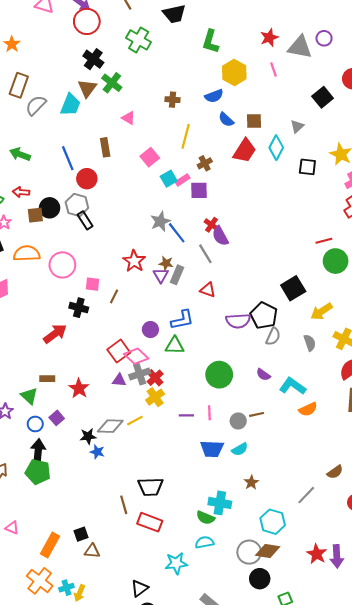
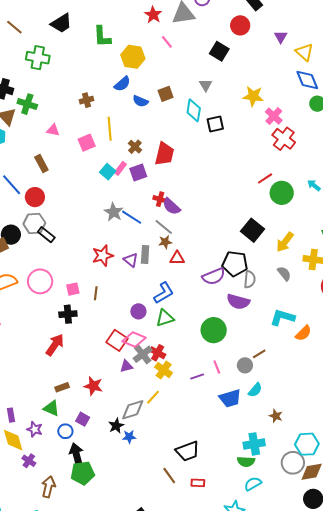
red trapezoid: (245, 151) -> (165, 154), moved
pink square: (150, 157) -> (87, 143), moved, turned 36
black square: (307, 167) -> (215, 124), moved
red star: (134, 261) -> (103, 256), turned -30
brown star: (166, 263) -> (165, 242), moved
purple semicircle: (263, 375) -> (238, 302), moved, size x1.6
red rectangle: (150, 522) -> (198, 483), size x0.6
gray circle: (249, 552) -> (293, 463), moved

